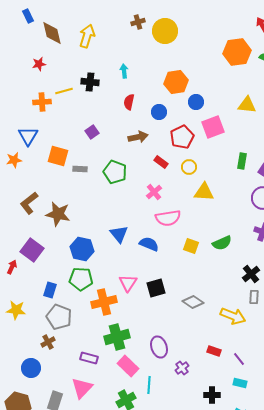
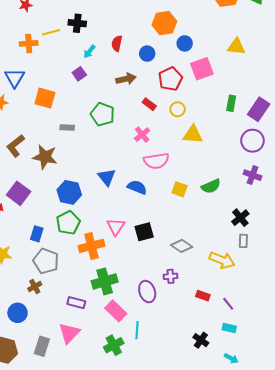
cyan arrow: (124, 71) -> (89, 52), moved, turned -136
gray rectangle: (80, 169) -> (67, 127), moved
green pentagon: (81, 279) -> (68, 223), turned -30
purple cross: (182, 368) -> (170, 276), moved, turned 32
black cross: (212, 395) -> (201, 340), turned 35

